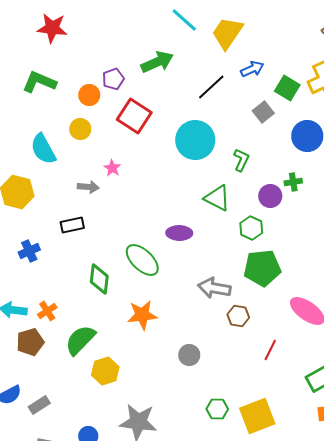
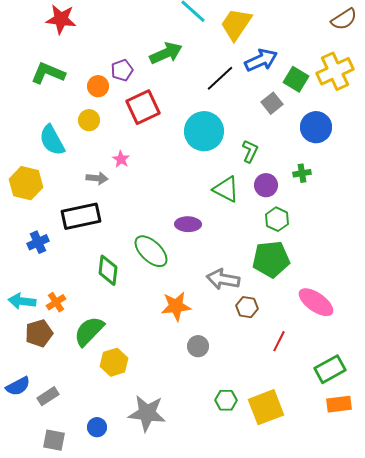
blue arrow: (252, 69) -> (261, 60), size x1.4
red square: (134, 116) -> (143, 107), turned 32
purple circle: (270, 196) -> (266, 185), moved
black rectangle: (72, 225) -> (81, 216), size x1.6
green hexagon: (251, 228) -> (277, 219), moved
orange star: (142, 315) -> (176, 306), moved

